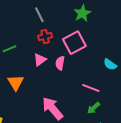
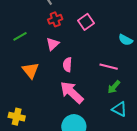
pink square: (74, 43) -> (86, 22), size x0.7
pink semicircle: (60, 63) -> (67, 65), moved

